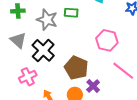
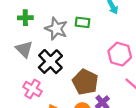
pink cross: (28, 77) -> (32, 89), turned -36

